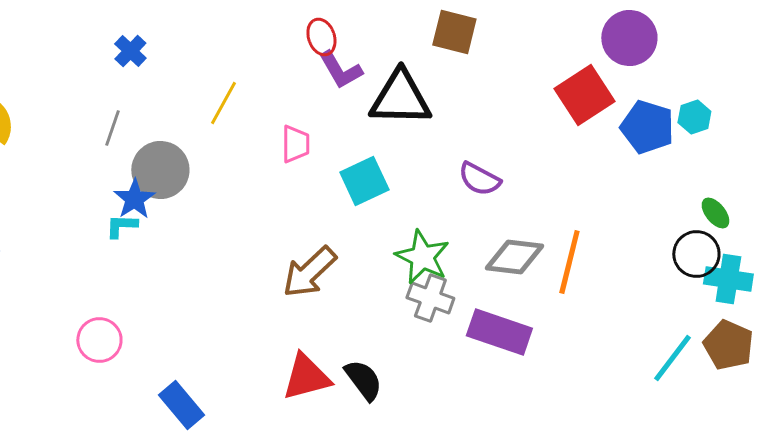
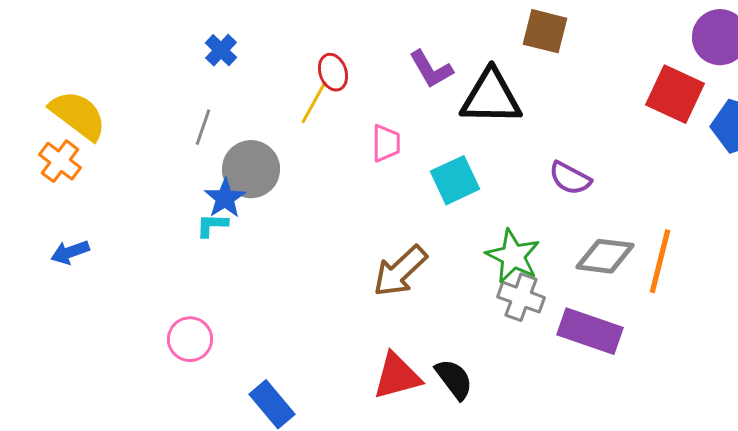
red ellipse: (321, 37) -> (333, 72), moved
red square: (584, 95) -> (675, 94), turned -32

